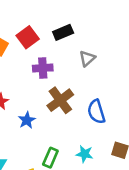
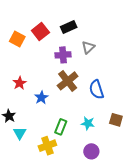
purple cross: (43, 68) -> (63, 55), moved

